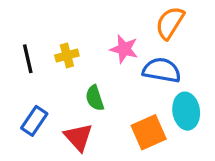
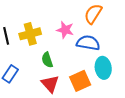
yellow cross: (67, 56) -> (30, 34), size x1.5
red triangle: (78, 137) -> (50, 84), moved

